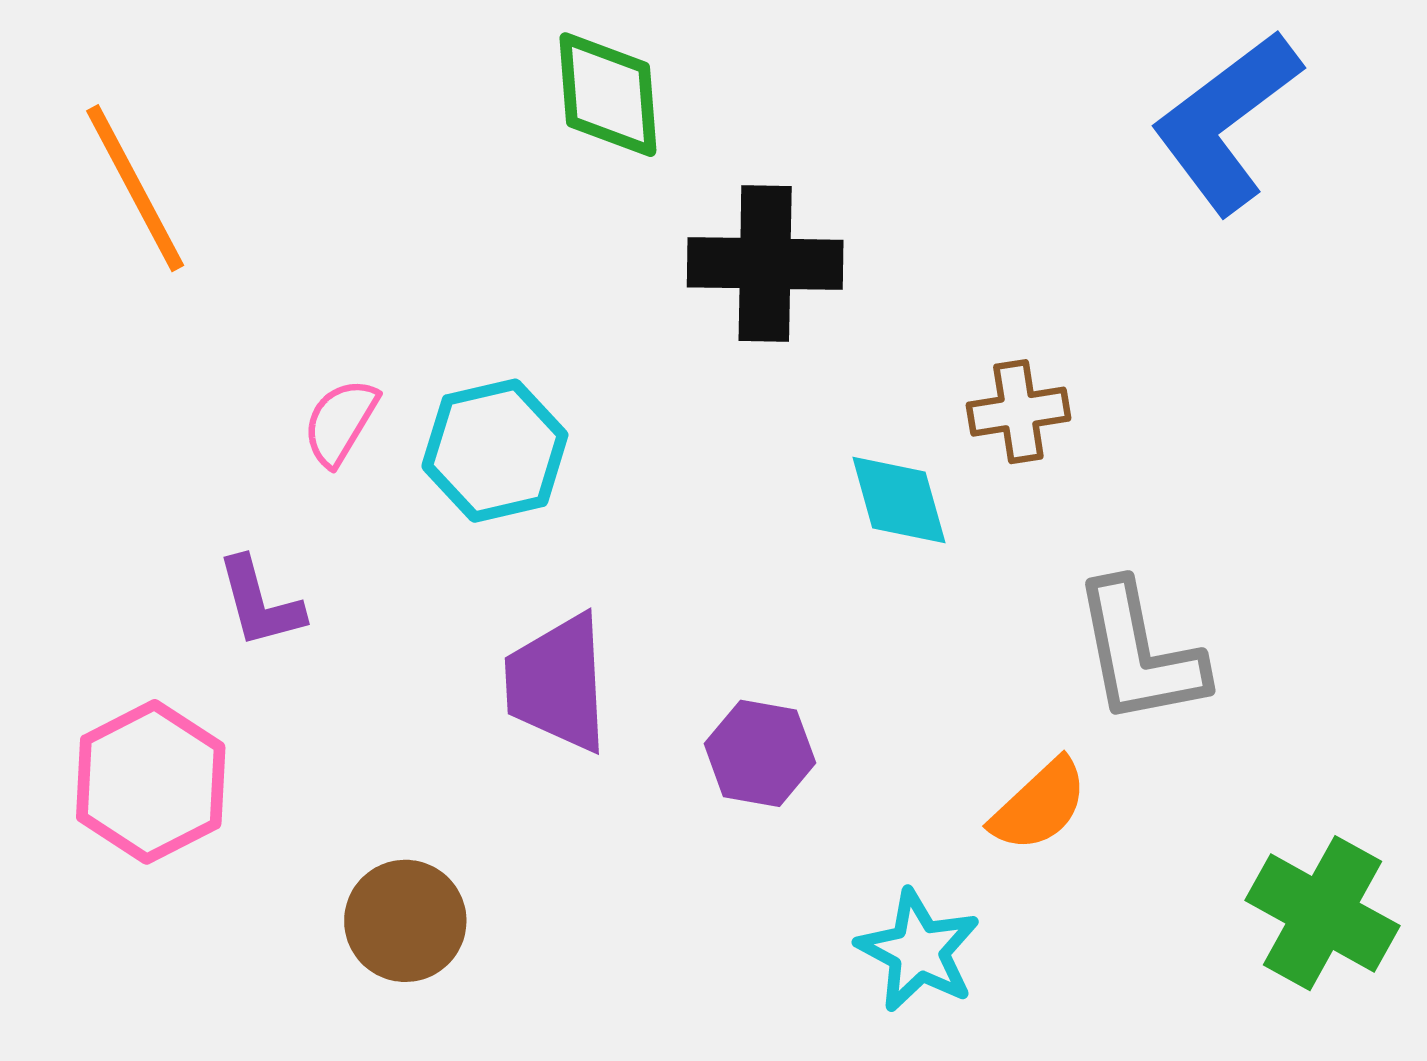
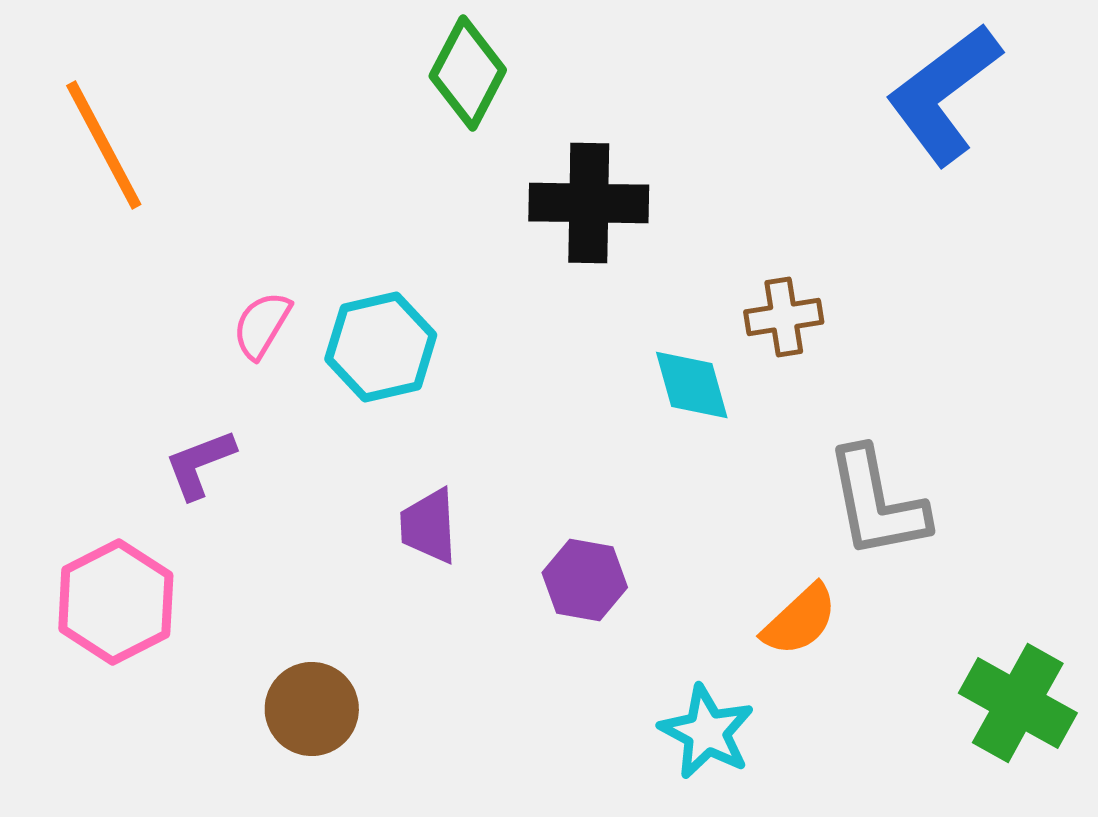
green diamond: (608, 95) -> (468, 73), turned 32
purple L-shape: (260, 603) -> (200, 464), turned 84
purple trapezoid: (557, 683) -> (429, 526), size x0.7

